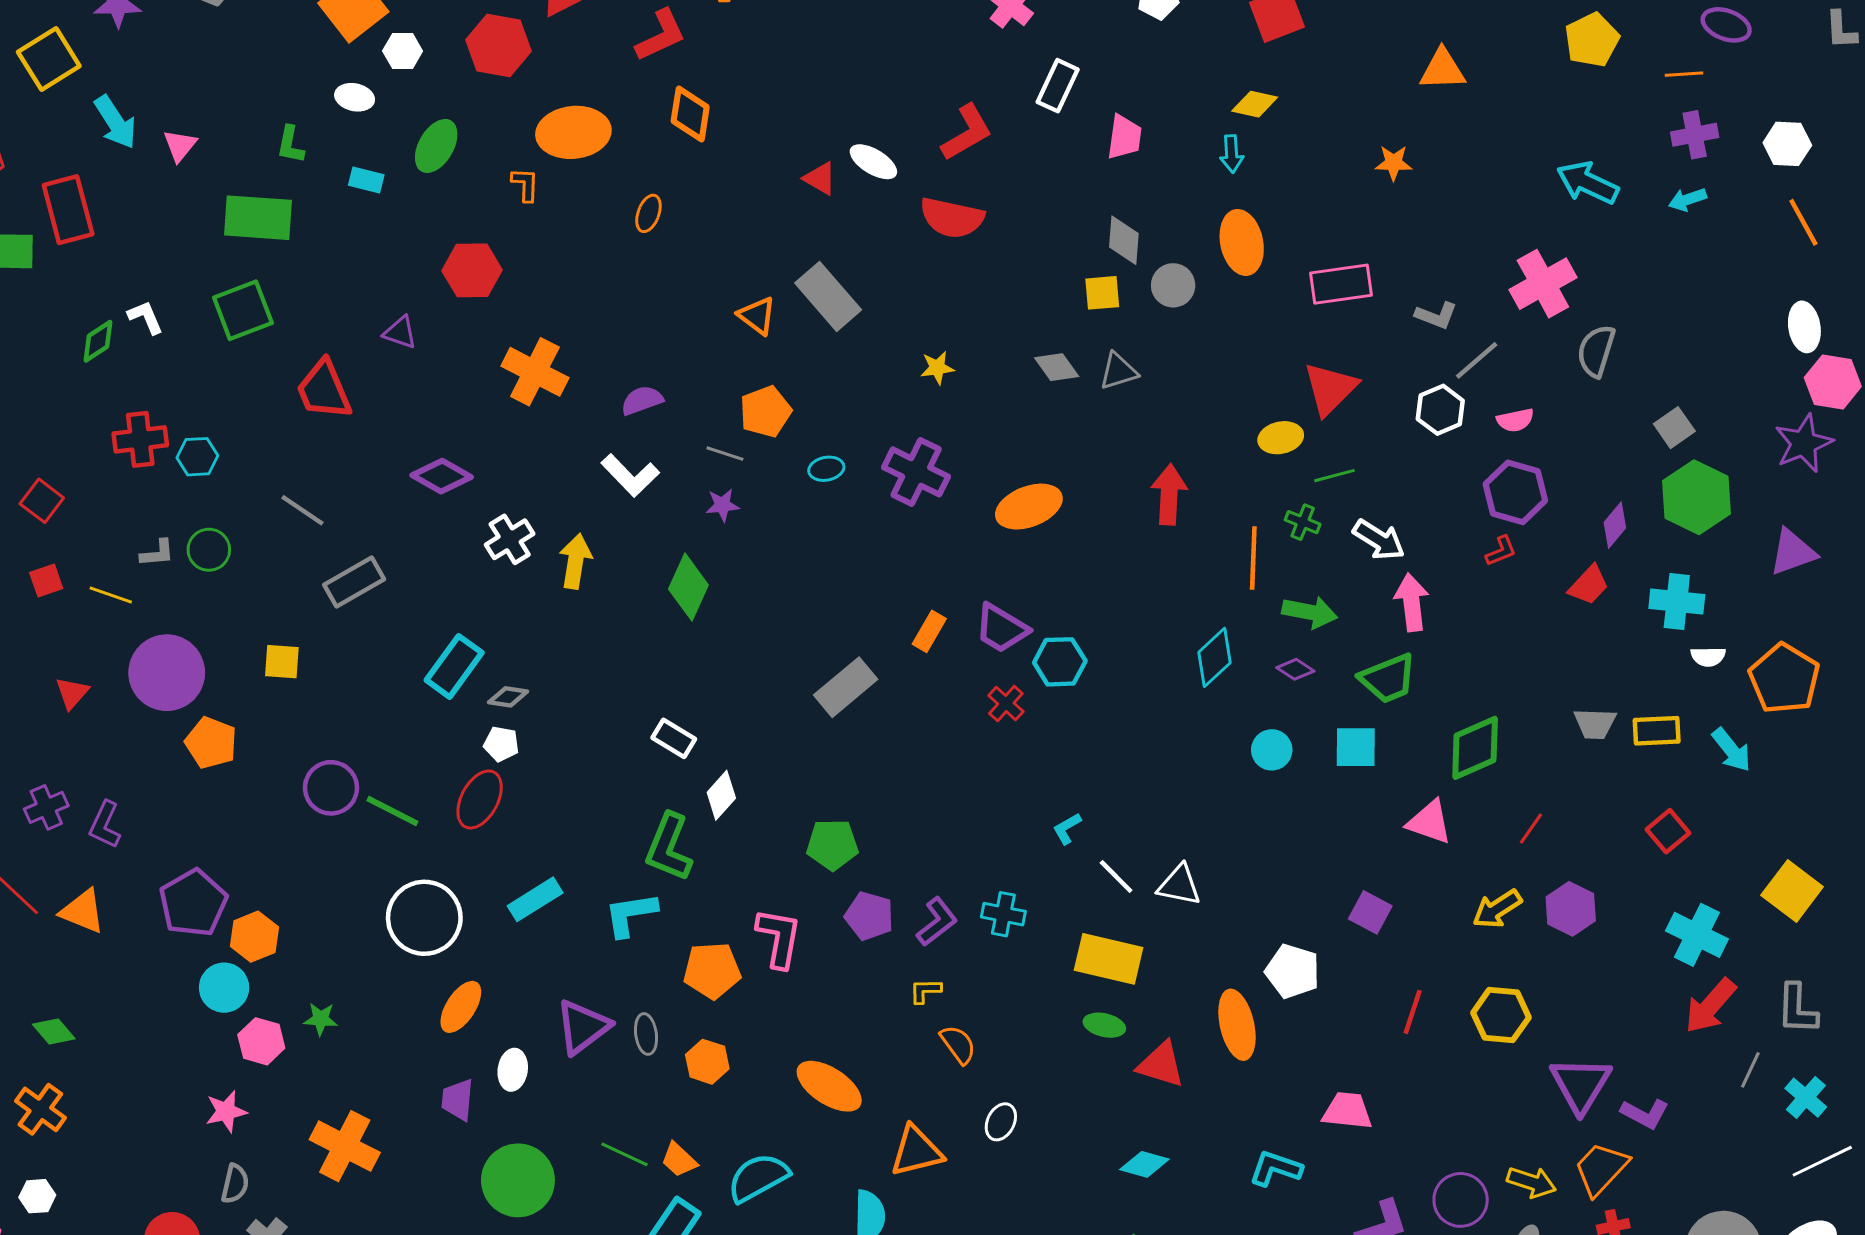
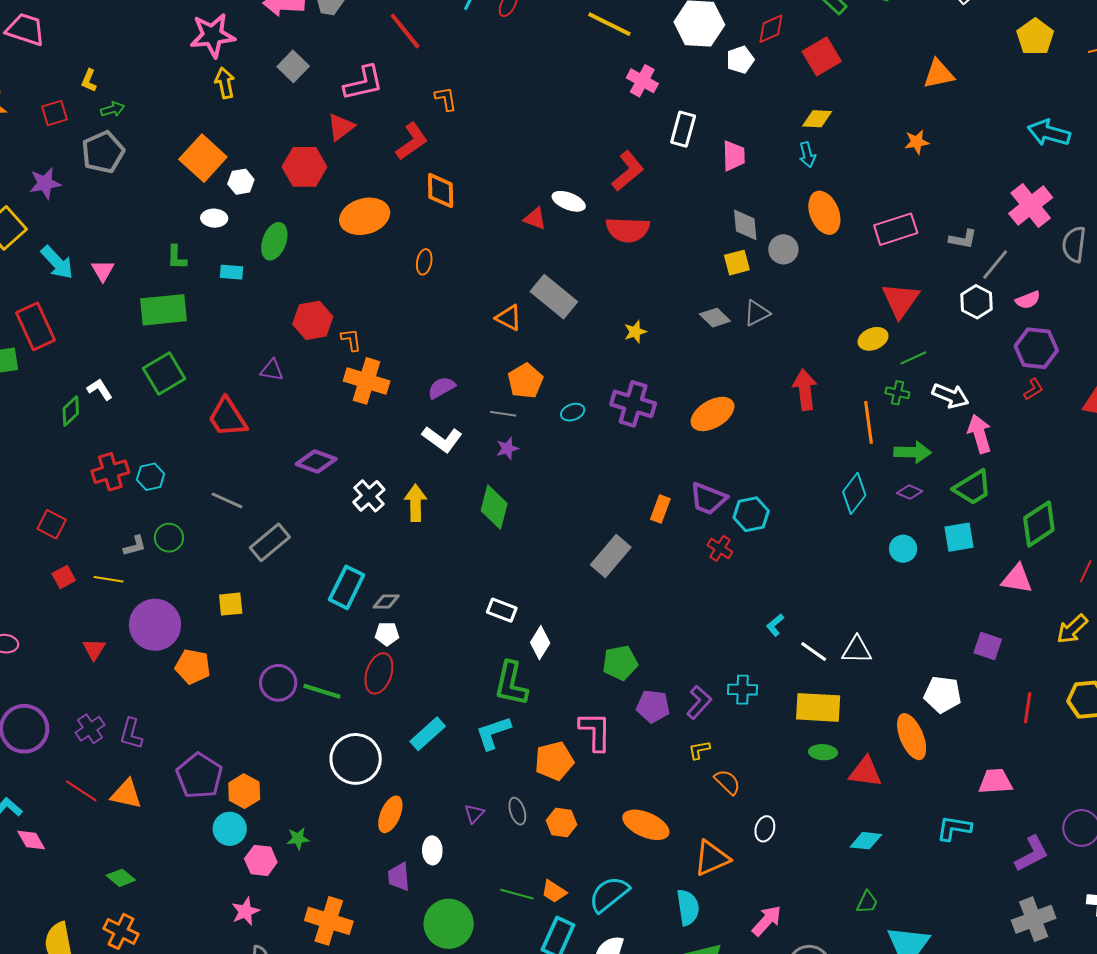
orange L-shape: (525, 185) -> (351, 340), moved
purple triangle: (583, 1027) -> (474, 814), size x0.5

